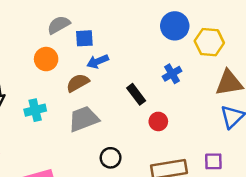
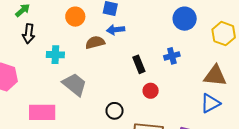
yellow hexagon: (209, 42) -> (224, 34), moved
gray trapezoid: (84, 119) -> (74, 84), moved, turned 44
black circle: (111, 158) -> (115, 111), moved

